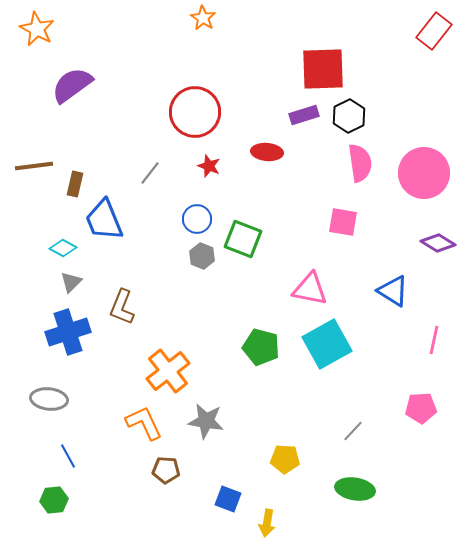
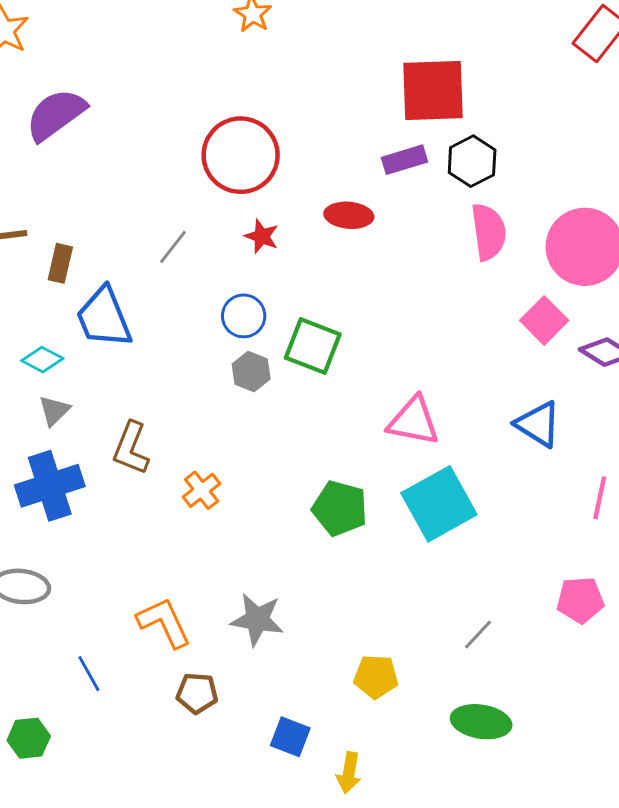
pink square: (343, 222) -> (544, 320), moved, turned 36
orange cross: (168, 371) -> (202, 490), moved, size x0.6
blue line: (68, 456) -> (89, 674), moved

